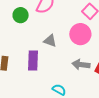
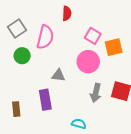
gray arrow: (81, 65) -> (96, 93), turned -72

